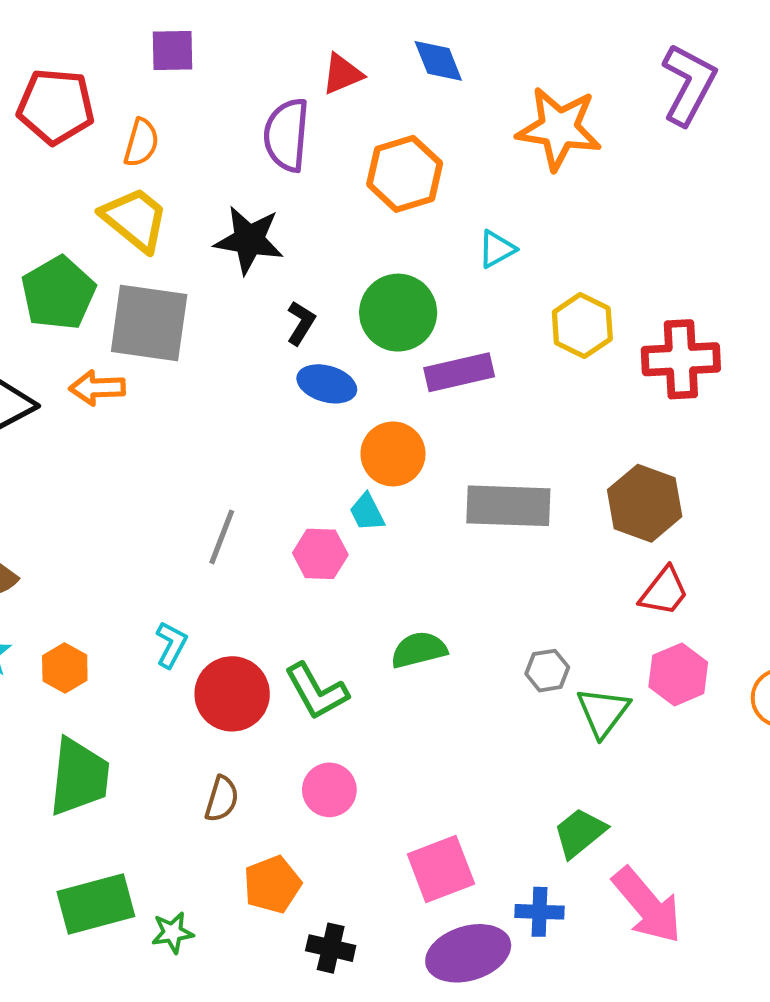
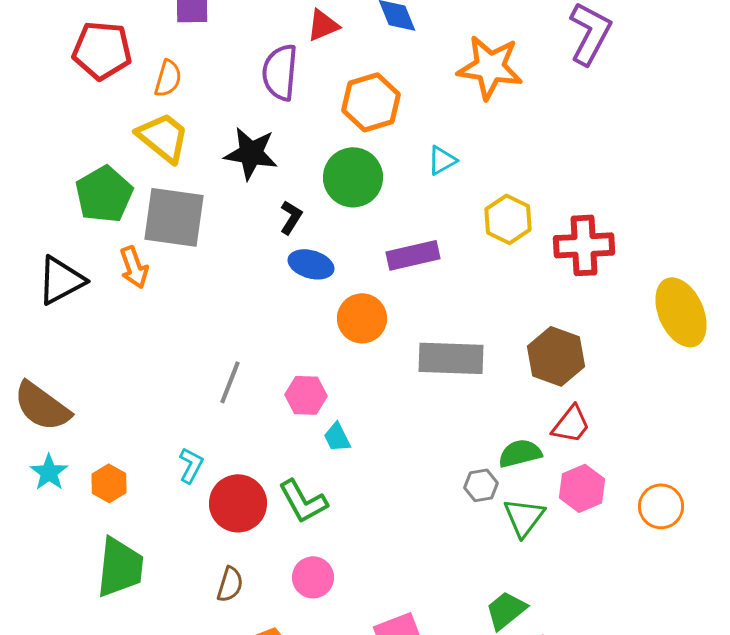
green circle: (398, 313) -> (353, 177), moved
orange arrow: (97, 388) -> (134, 267), turned -108
cyan trapezoid: (367, 512) -> (337, 437), moved
green semicircle: (419, 650) -> (520, 453), moved

